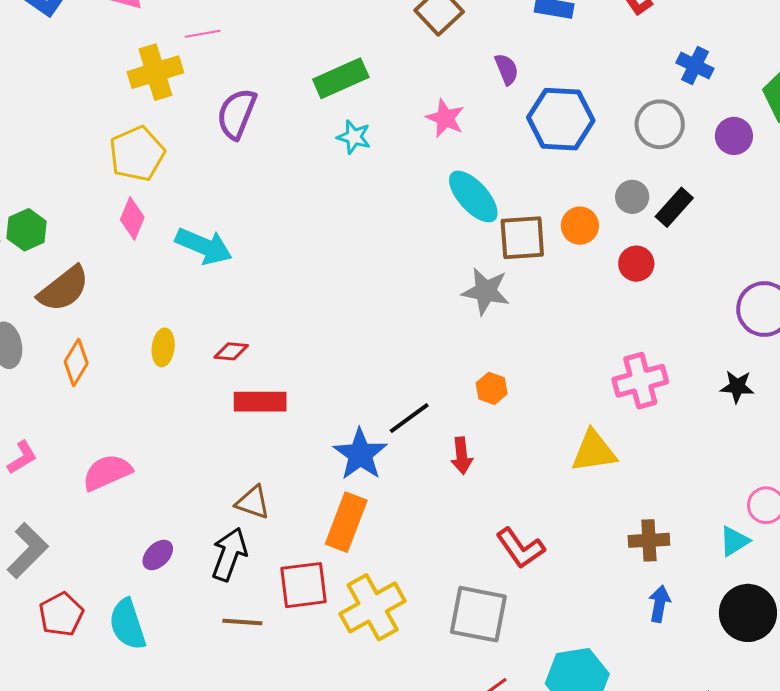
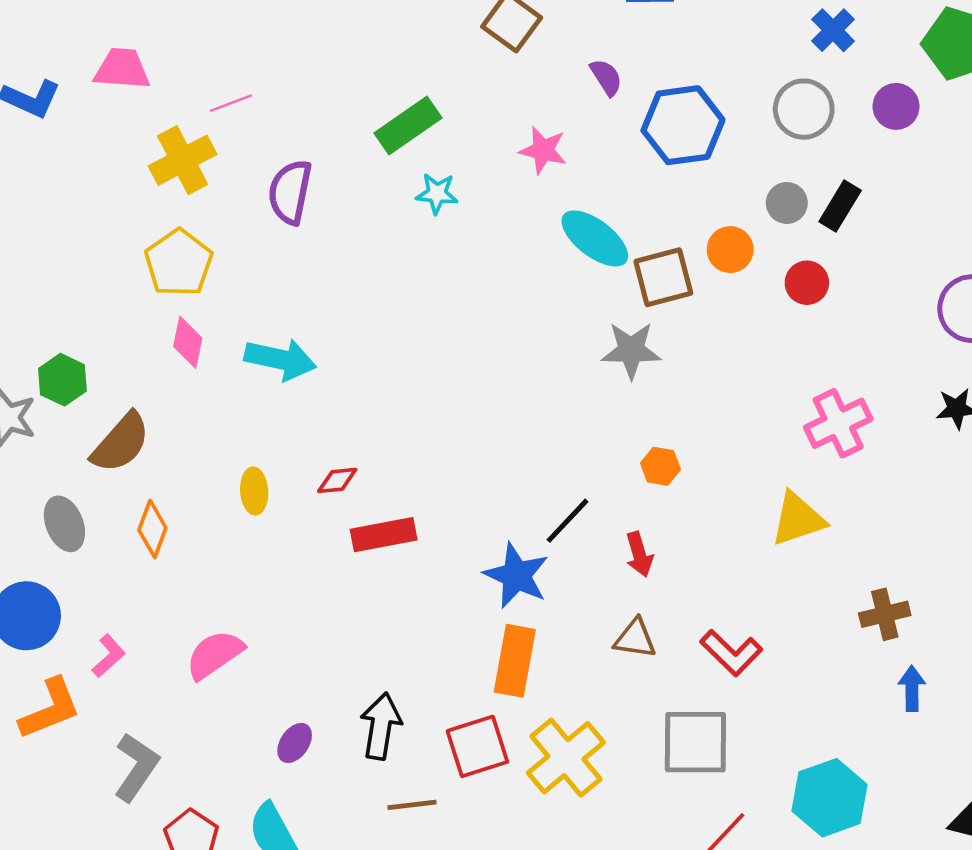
blue cross: (695, 66) -> (833, 30), turned 30
brown triangle: (253, 502) -> (635, 639), moved

